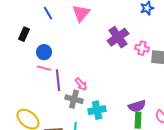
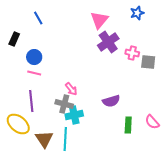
pink triangle: (81, 13) -> (99, 20), moved
purple line: (58, 80) -> (31, 101), moved
purple semicircle: (137, 106) -> (111, 101), moved
cyan cross: (97, 110) -> (74, 115), moved

